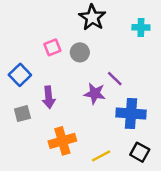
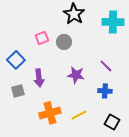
cyan cross: (141, 27) -> (113, 22), size x1.5
purple line: (115, 79) -> (106, 66), moved
blue cross: (131, 114) -> (105, 91), size x0.6
yellow line: (101, 156) -> (79, 115), moved

